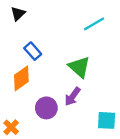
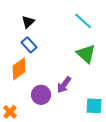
black triangle: (18, 14) -> (28, 22), moved
cyan line: (94, 24) -> (83, 21), turned 72
green triangle: (79, 67) -> (86, 54), moved

